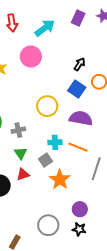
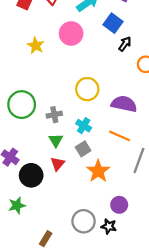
blue square: (77, 89) -> (113, 23), moved
cyan cross: (55, 142) -> (84, 126), moved, turned 32
red triangle: (23, 174) -> (58, 164), turned -32
black star: (79, 229) -> (109, 226), moved

